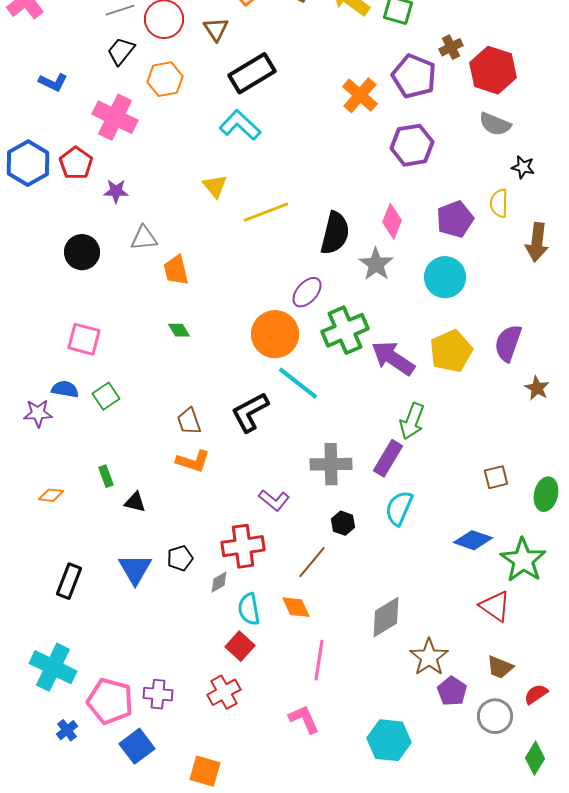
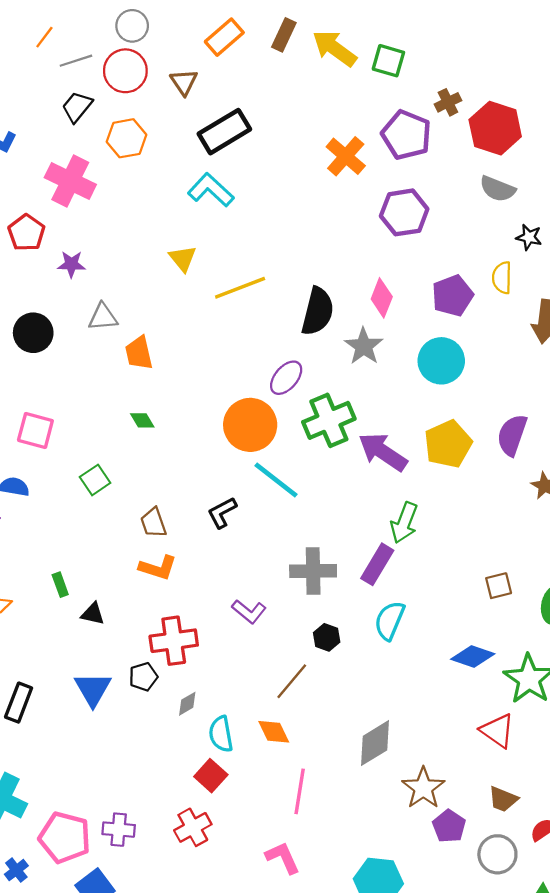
green square: (106, 396) -> (95, 480), moved
black L-shape: (250, 412) -> (222, 513), size x0.7
red cross: (243, 546) -> (174, 641), moved

